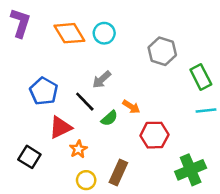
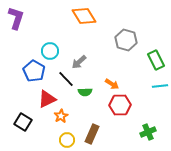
orange diamond: (69, 33) -> (84, 16), moved
cyan circle: (104, 33) -> (50, 51), moved
orange arrow: (131, 107) -> (112, 84), moved
green semicircle: (109, 118) -> (85, 92), turned 40
green cross: (191, 170) -> (148, 132), size x0.7

